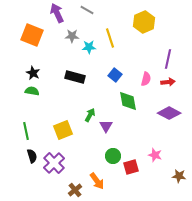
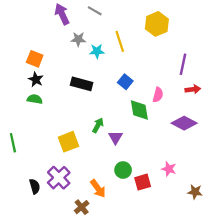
orange square: (32, 35) -> (35, 59), moved, size x0.7
pink semicircle: (146, 79) -> (158, 95), moved
red arrow: (168, 82) -> (193, 89), moved
green line: (26, 131) -> (13, 143), moved
black semicircle: (32, 156) -> (35, 186), moved
orange arrow: (97, 181) -> (98, 189), moved

